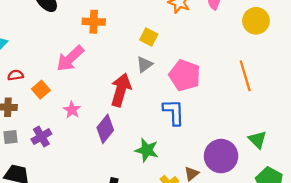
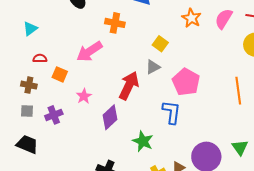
orange square: (41, 90) -> (60, 74), turned -35

